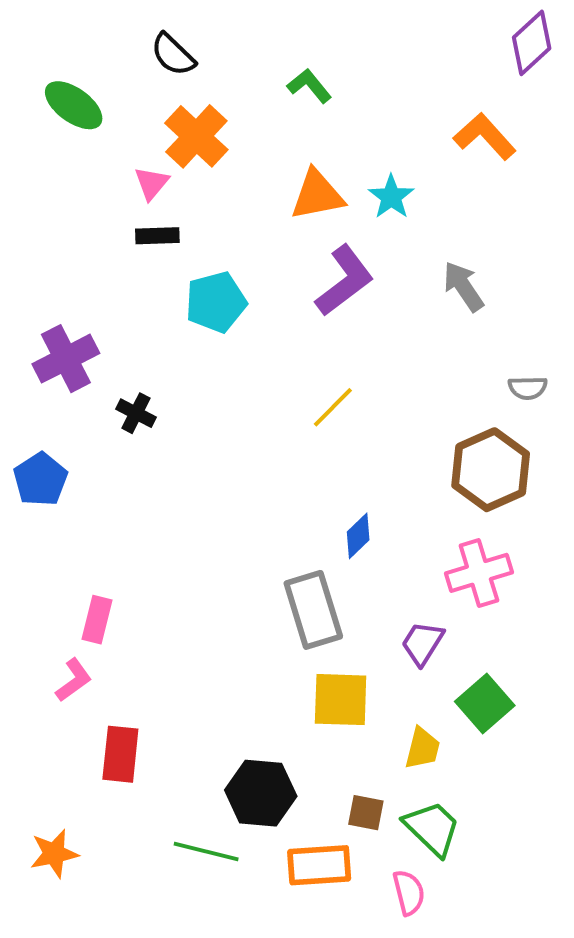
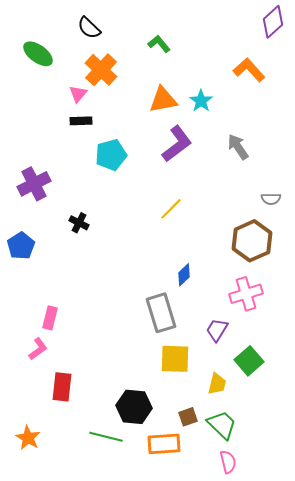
black cross: (136, 413) -> (79, 223), moved
brown square: (366, 813) -> (188, 417), turned -30
orange star: (54, 854) -> (28, 438), turned -30
pink semicircle: (409, 893) -> (228, 462), moved

